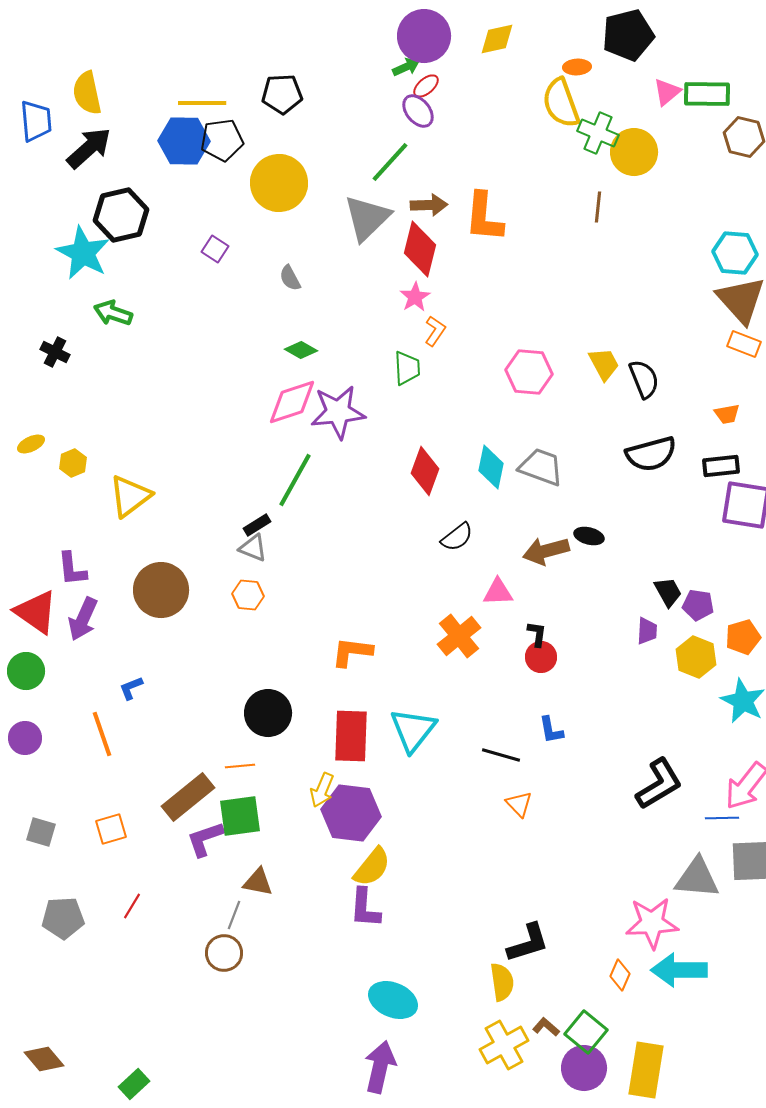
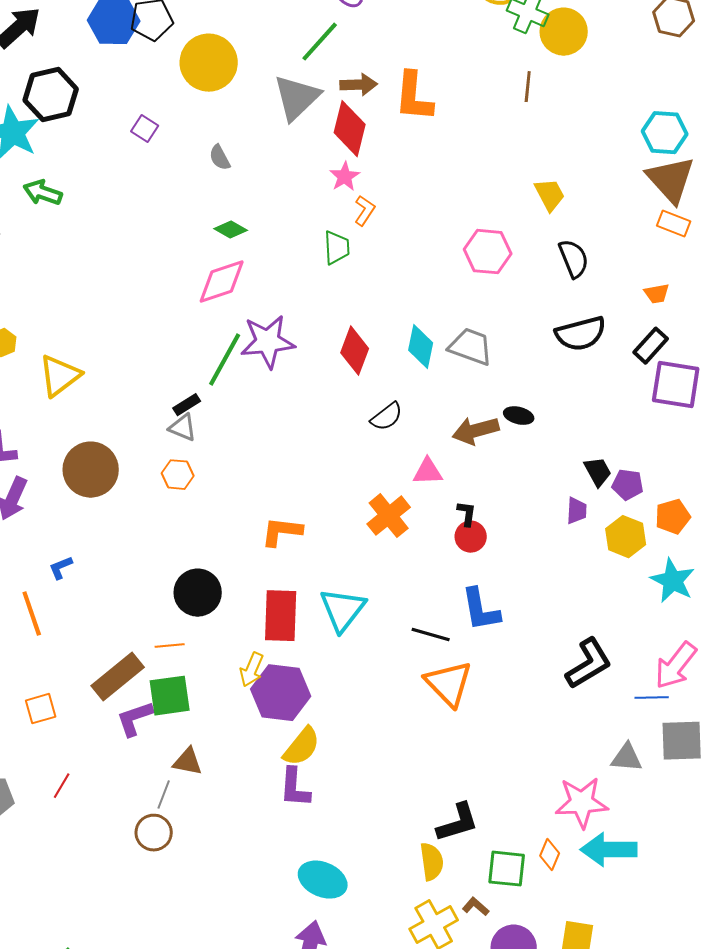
yellow trapezoid: (604, 364) -> (550, 195), moved
pink hexagon: (529, 372) -> (488, 252), moved
purple star: (338, 412) -> (268, 342), moved
black rectangle: (721, 466) -> (651, 346), turned -42
blue L-shape: (551, 730) -> (481, 610), size x1.6
orange triangle: (519, 804) -> (449, 684), size x1.8
gray triangle: (697, 878) -> (627, 758), size x0.7
green square: (586, 1032) -> (507, 869), moved, turned -33

